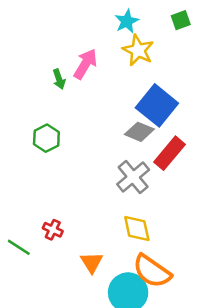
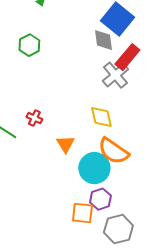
gray diamond: (139, 132) -> (103, 40), turned 60
gray cross: (133, 177) -> (115, 75), moved

